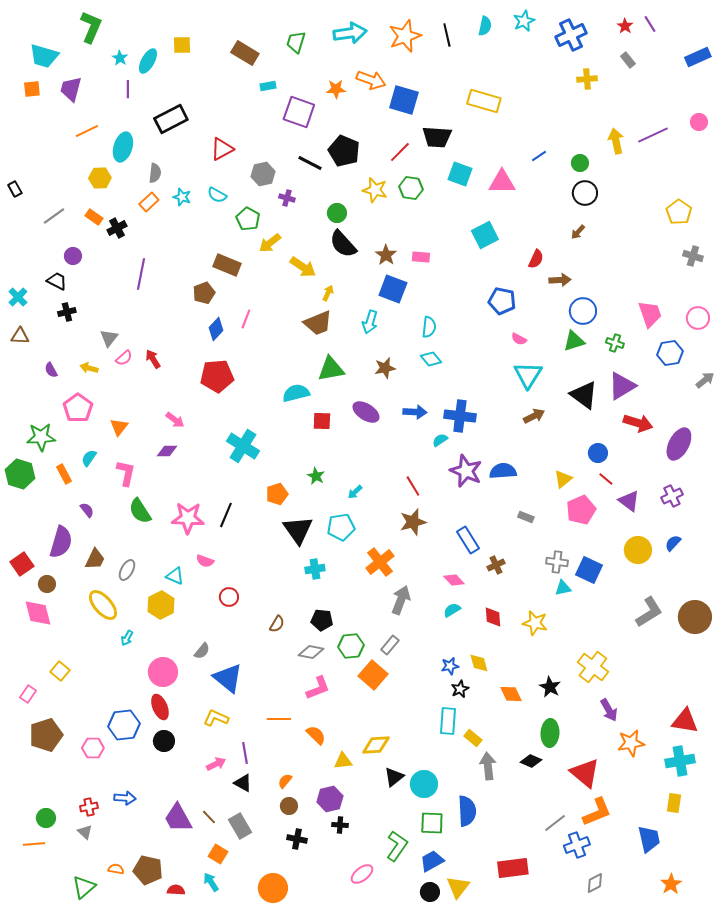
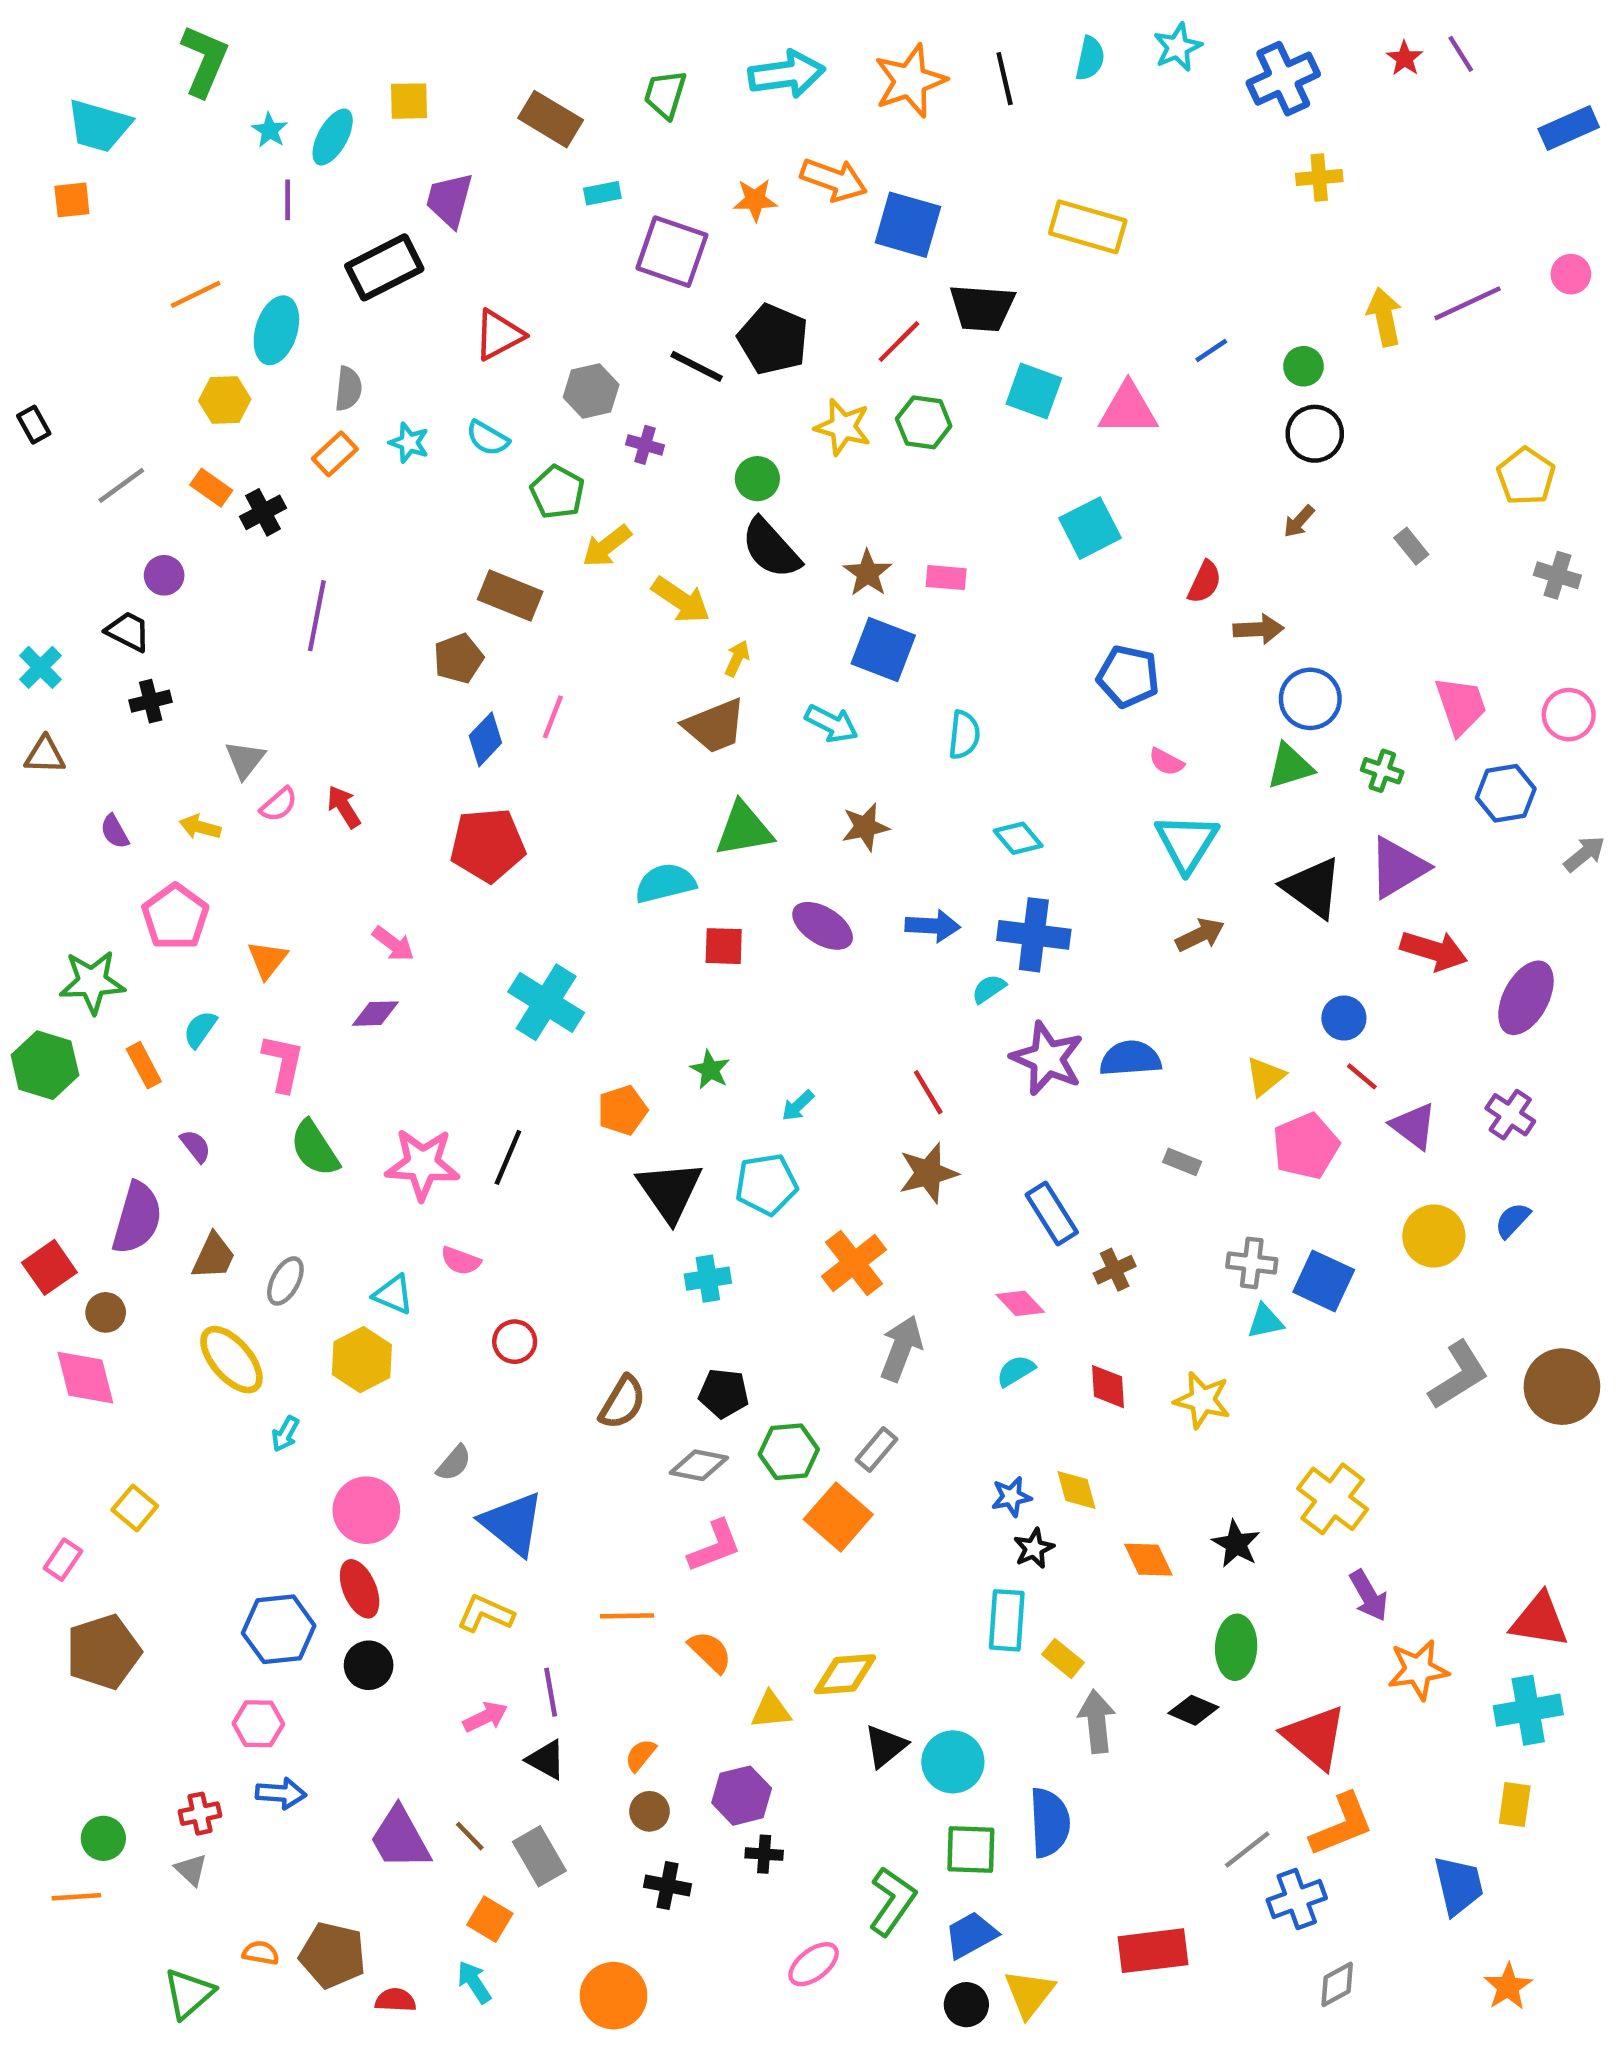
gray rectangle: (628, 60) -> (1411, 546), moved
purple trapezoid: (71, 89) -> (449, 200), moved
cyan arrow: (370, 322) -> (832, 724), turned -80
cyan diamond: (431, 359) -> (1018, 838), moved
purple cross: (672, 496) -> (1510, 1115), turned -30
brown semicircle: (277, 624) -> (623, 1402), size x1.4
pink hexagon: (93, 748) -> (258, 1724), moved

